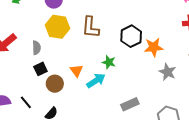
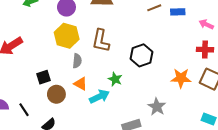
orange star: (154, 47) -> (181, 78), moved
gray semicircle: (36, 48) -> (77, 61), moved
orange triangle: (76, 71) -> (80, 84), turned -32
gray star: (167, 72) -> (157, 107), moved

